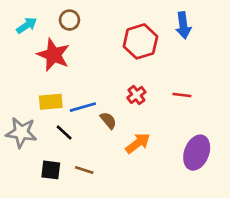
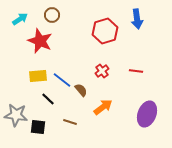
blue line: (83, 107) -> (62, 80), turned 54
gray star: (21, 132) -> (16, 115), moved
brown line: (84, 170) -> (70, 122), moved

